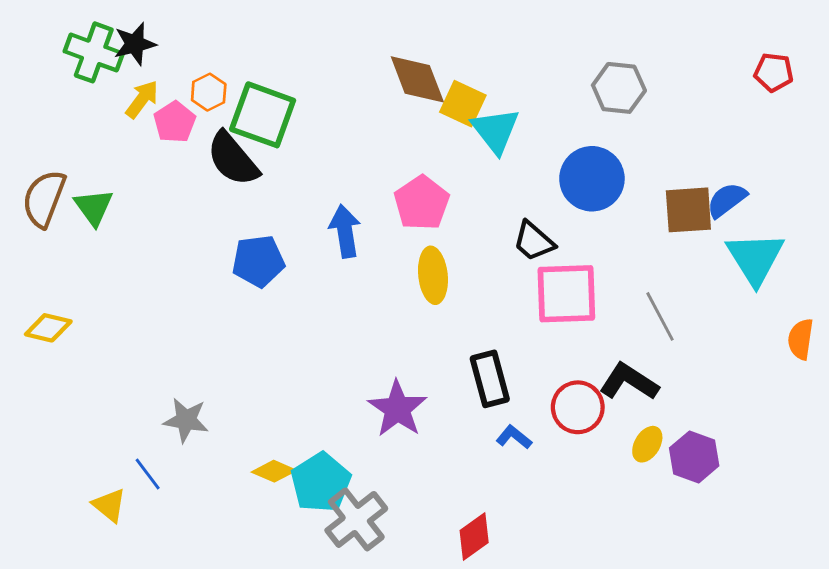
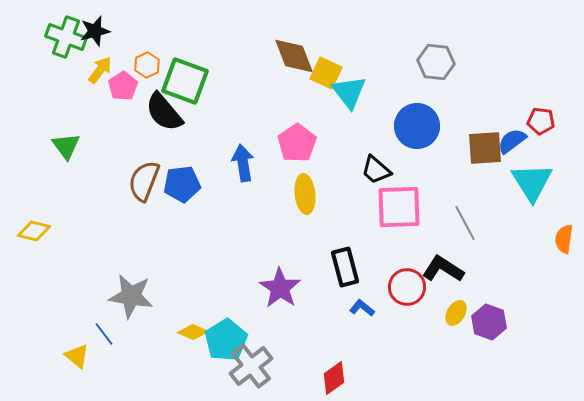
red pentagon: (774, 72) -> (541, 121), moved
brown semicircle: (44, 199) -> (144, 181), moved
gray star: (186, 420) -> (131, 296), size x1.4

